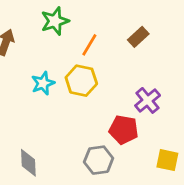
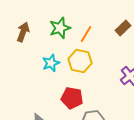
green star: (55, 21) -> (60, 28), moved
red pentagon: (124, 130) -> (72, 98), moved

